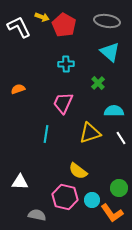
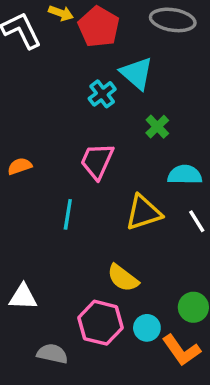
cyan triangle: (110, 52) -> (137, 73), moved
cyan cross: (66, 64) -> (102, 94), turned -35
orange semicircle: (18, 89) -> (20, 166), moved

